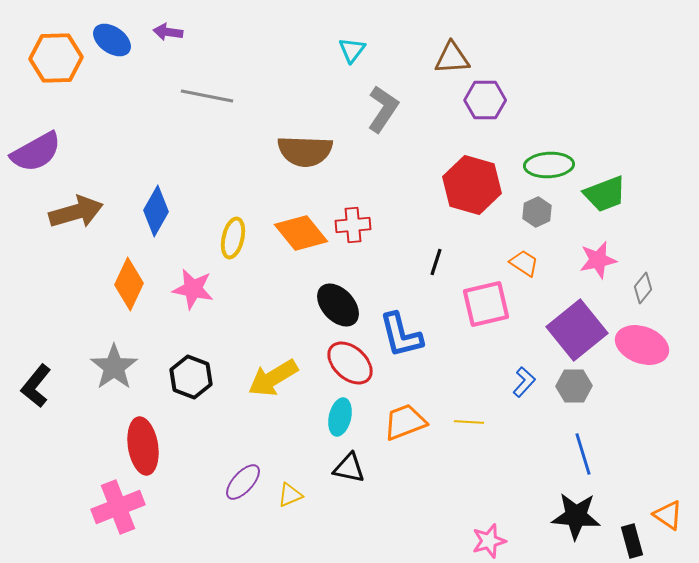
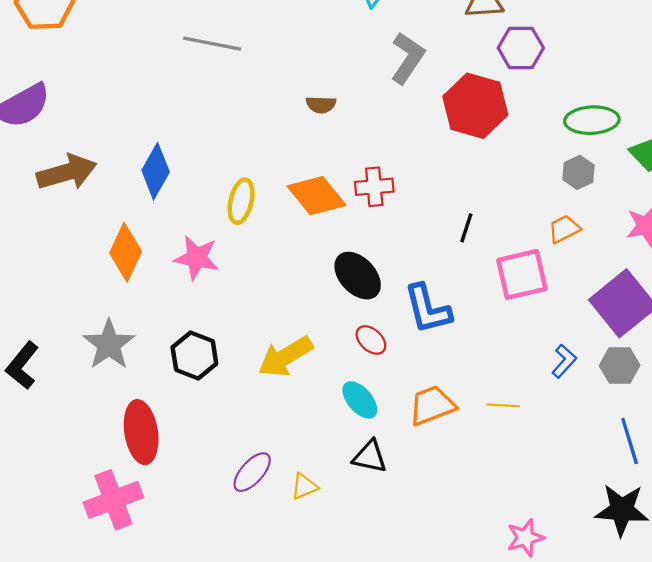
brown semicircle: (305, 151) -> (321, 105), size x0.5
red hexagon: (472, 185) -> (475, 106), moved
orange trapezoid: (524, 263) -> (564, 229), turned -60
red ellipse: (350, 363) -> (371, 340), size x0.6
cyan ellipse: (340, 417) -> (360, 400), turned -54

